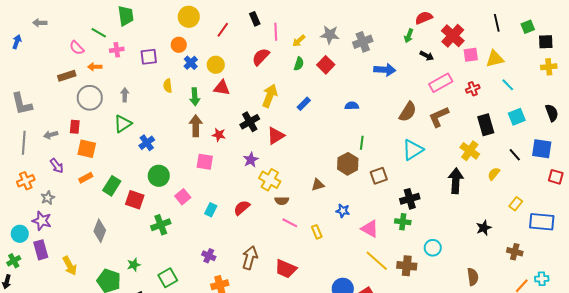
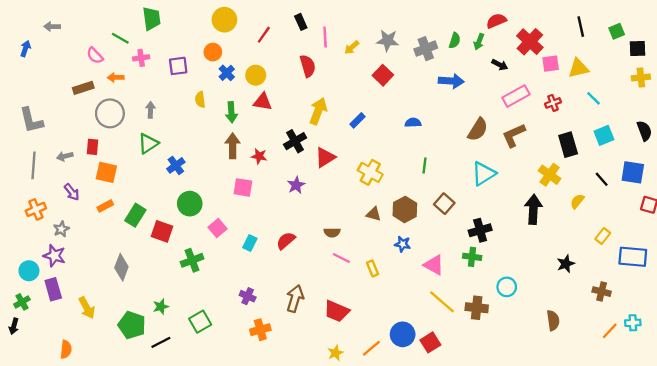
red semicircle: (261, 57) -> (308, 66), turned 120
green semicircle: (299, 64) -> (455, 40), moved
brown hexagon: (348, 164) -> (405, 209), moved
brown square: (379, 176) -> (444, 204), turned -30
yellow cross: (270, 180) -> (370, 172), moved
brown triangle: (318, 185) -> (374, 214), turned 32

